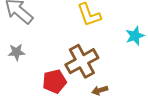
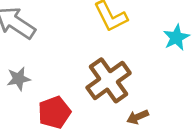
red pentagon: (55, 81) -> (54, 112), moved

